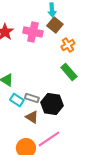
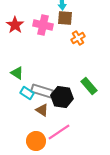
brown square: (55, 25) -> (65, 18), turned -35
green rectangle: (69, 72) -> (89, 86), moved
gray rectangle: (32, 98) -> (42, 91), size x1.5

